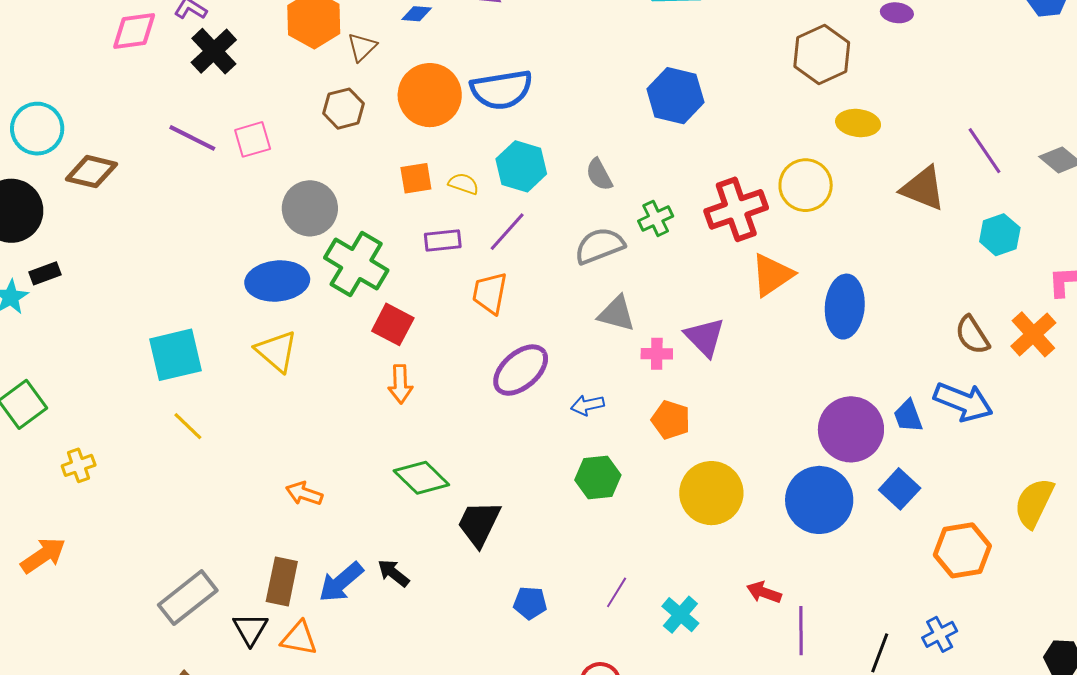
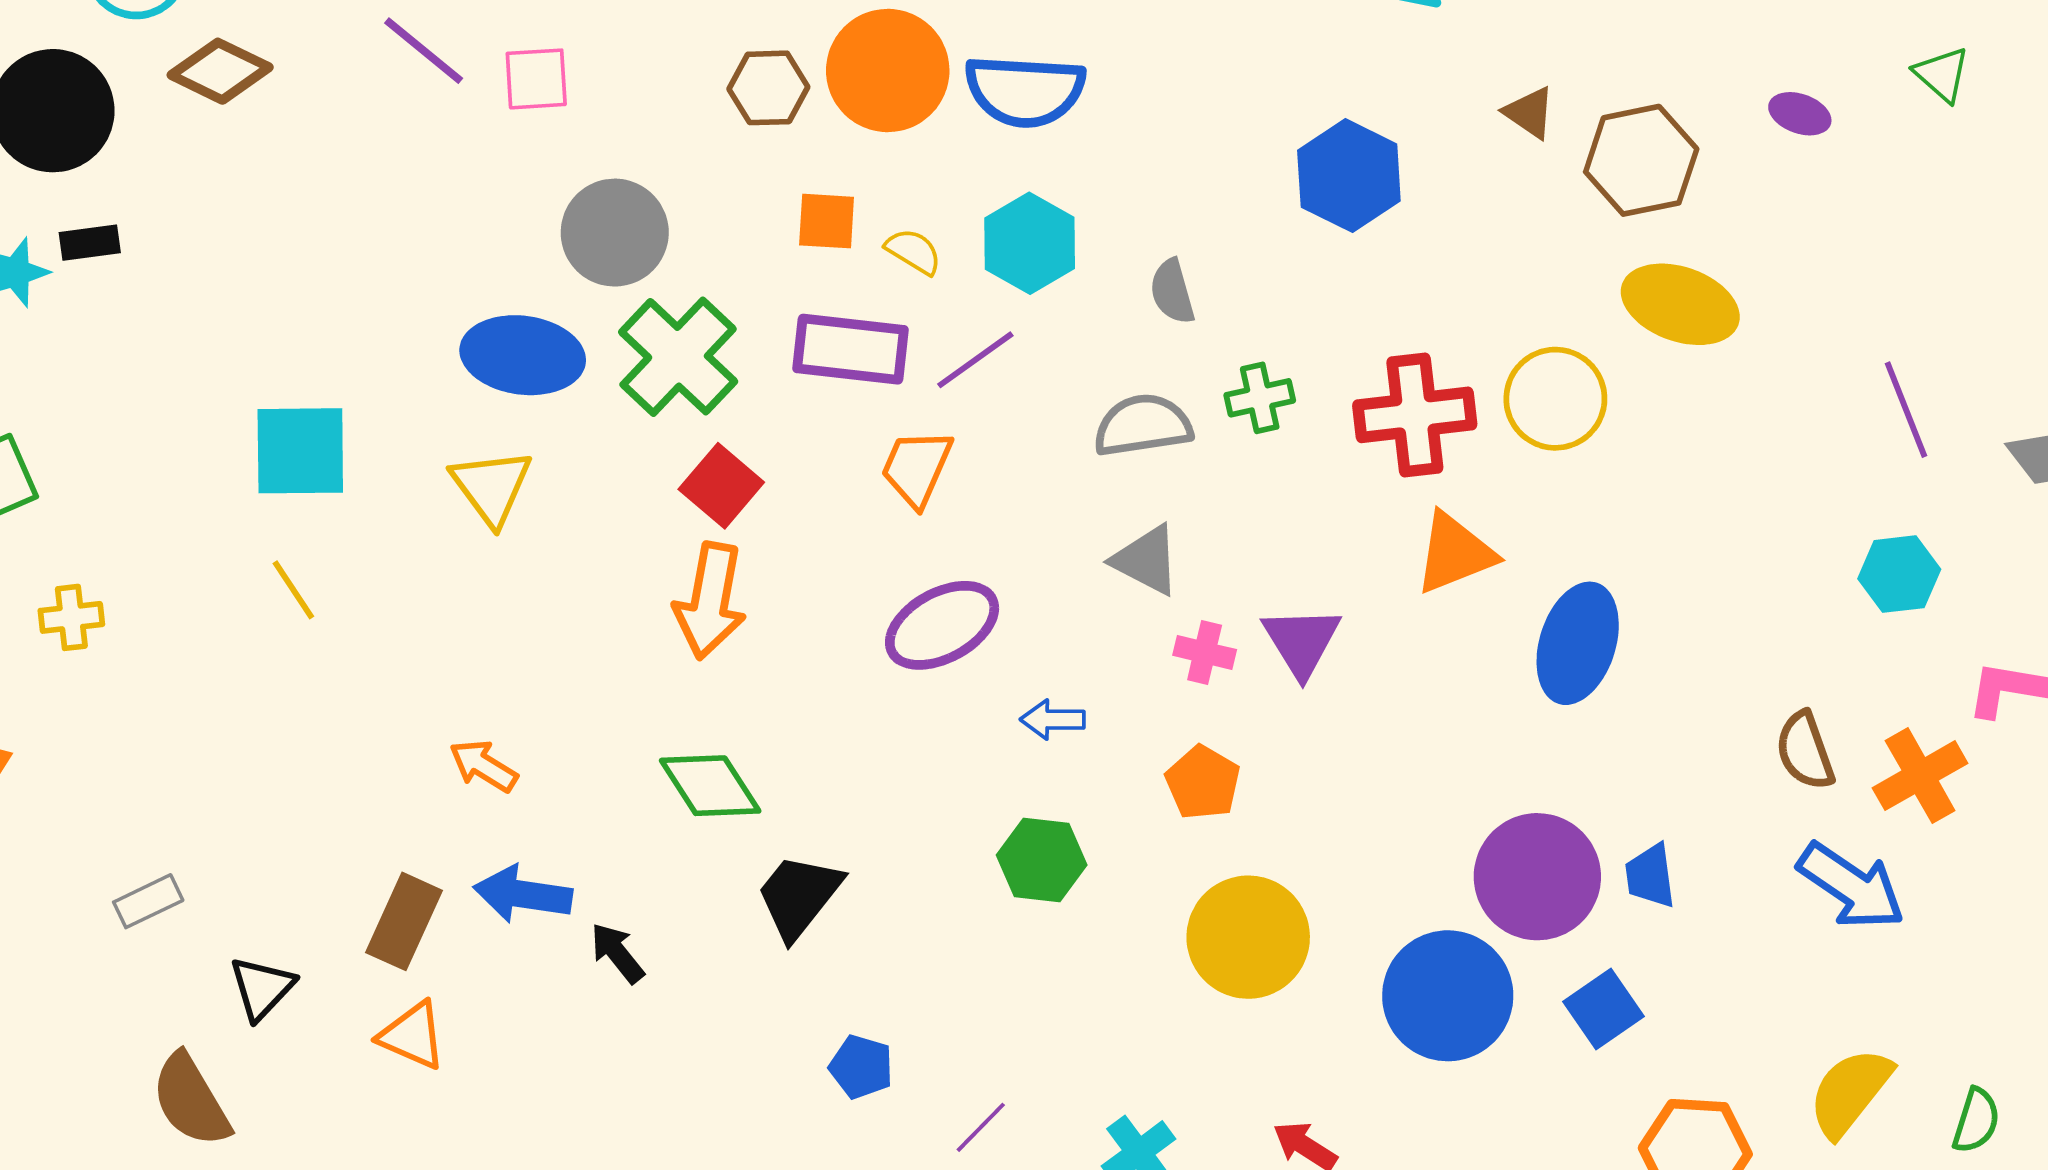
brown hexagon: (343, 109) -> (768, 88), moved
yellow ellipse: (858, 123) -> (1680, 304), size x1.4
brown triangle: (923, 188) -> (1530, 113), moved, size x0.6
purple rectangle: (443, 240) -> (850, 349), size x1.6
orange arrow: (400, 384) -> (710, 601), size x1.5
blue arrow: (963, 402) -> (1851, 886), moved
blue arrow: (341, 582) -> (523, 894), moved, turned 36
purple line: (617, 592) -> (981, 1127), moved
gray rectangle: (188, 598) -> (148, 901), moved, size x0.6
black triangle: (250, 629) -> (262, 988), moved

